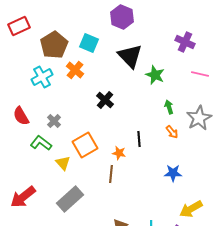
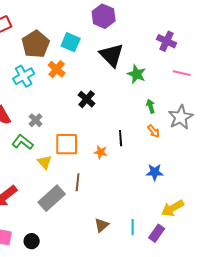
orange square: (85, 145) -> (67, 144), turned 30
brown line: (111, 174) -> (78, 182), moved

